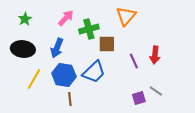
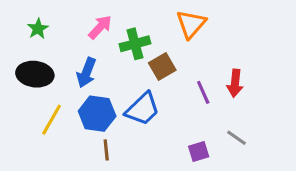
brown square: (107, 44) -> (162, 67), turned -30
purple square: (139, 98) -> (199, 151), moved

